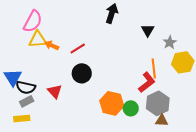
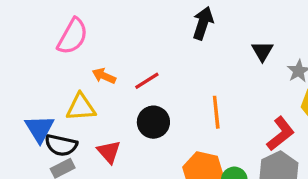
yellow triangle: (38, 39) -> (81, 107), moved
orange line: (154, 68) -> (216, 112), moved
red L-shape: (147, 82) -> (280, 134), moved

